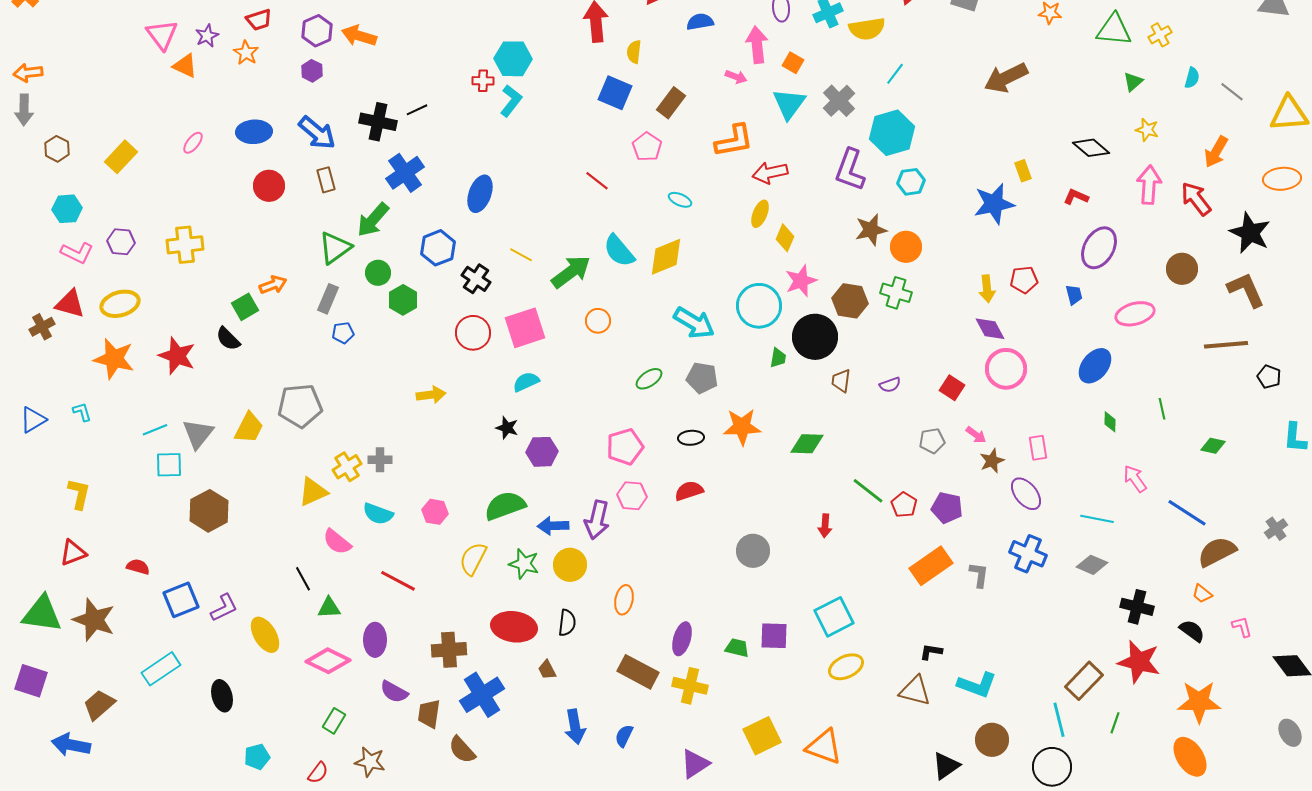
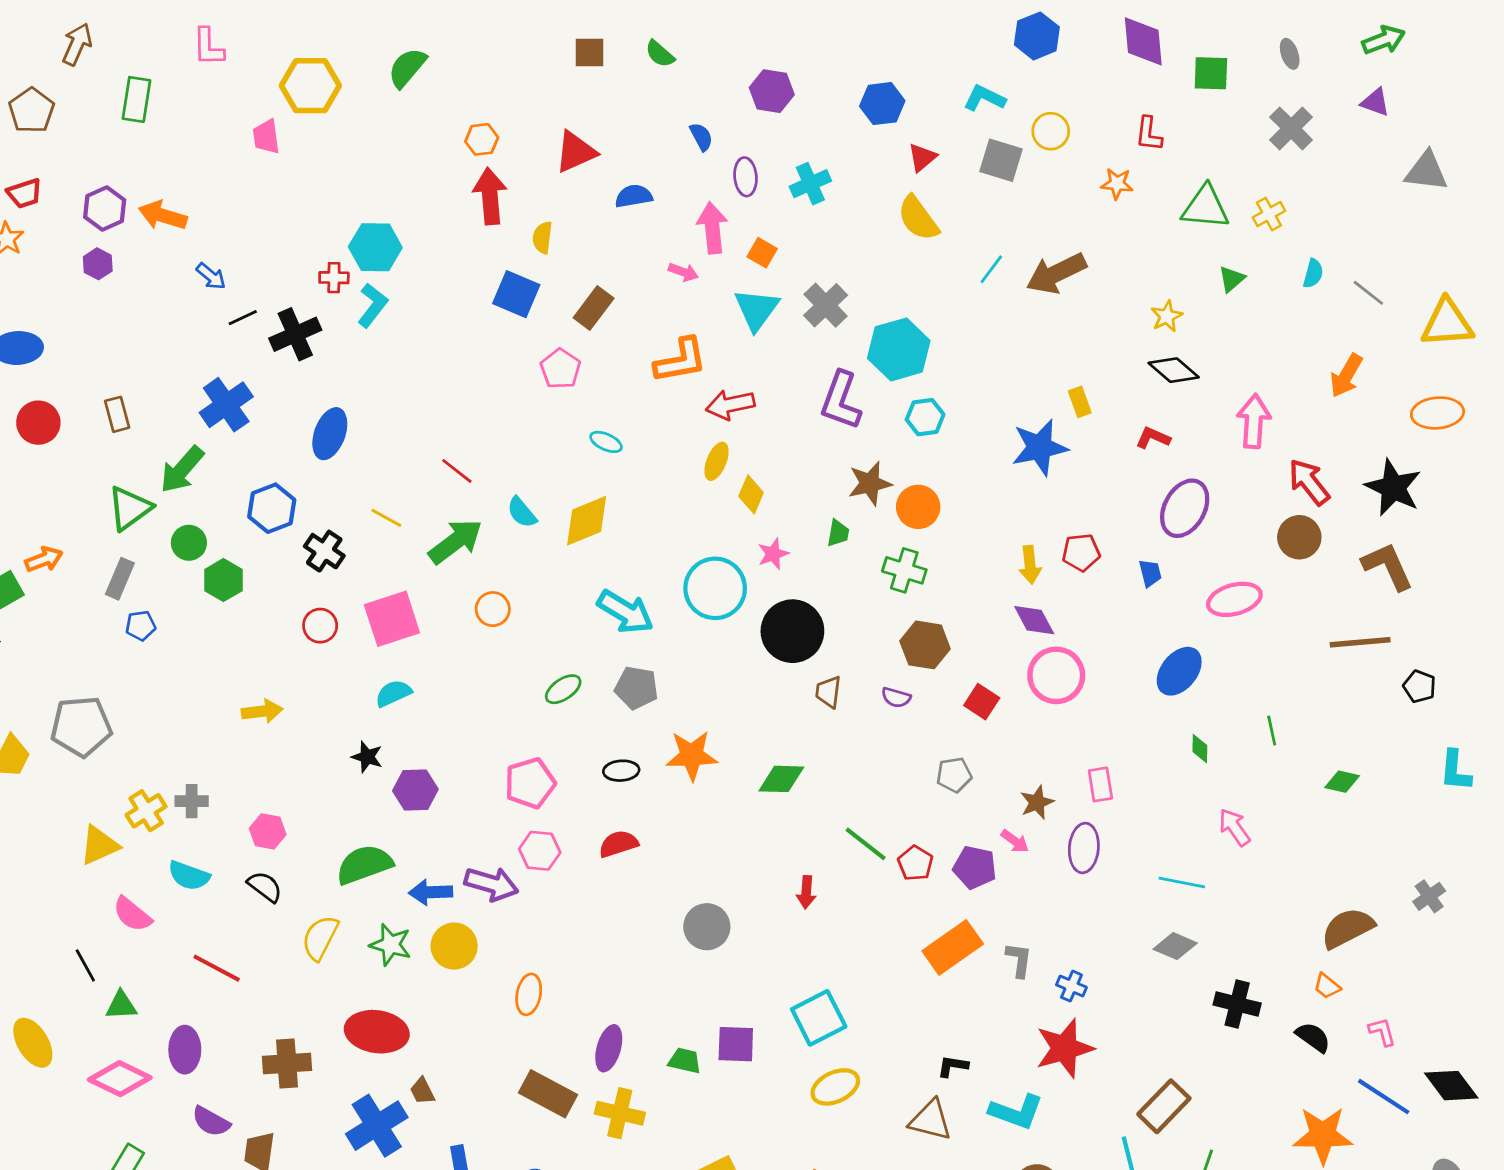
yellow semicircle: (867, 29) -> (918, 218), moved, turned 63
cyan line: (895, 74) -> (991, 269), moved
black cross: (378, 122) -> (295, 334), moved, turned -36
yellow star: (1147, 130) -> (1167, 316), moved, turned 30
blue arrow: (317, 133) -> (211, 276), moved, size x0.6
red line: (597, 181) -> (457, 471), moved
red arrow: (1196, 199) -> (1309, 482), moved
cyan semicircle: (619, 251) -> (522, 512), size x0.7
pink star: (801, 281) -> (773, 554), size x0.7
brown hexagon: (850, 301) -> (925, 645), moved
red circle: (473, 333) -> (320, 626), size x0.7
green trapezoid: (778, 358) -> (838, 533), moved
purple semicircle: (890, 385) -> (896, 697), turned 35
pink arrow: (976, 435) -> (1015, 841), moved
purple ellipse: (1026, 494) -> (1084, 848), turned 44
pink hexagon: (435, 512) -> (268, 831), moved
blue line: (1187, 513) -> (1384, 1097), moved
purple arrow: (597, 520) -> (491, 884), turned -87
blue cross: (1028, 554) -> (1071, 986), moved, size x0.6
black semicircle: (567, 623) -> (265, 887), moved, turned -60
red star: (1139, 662) -> (1065, 1048), moved, turned -30
blue cross: (482, 695) -> (377, 1126), moved

